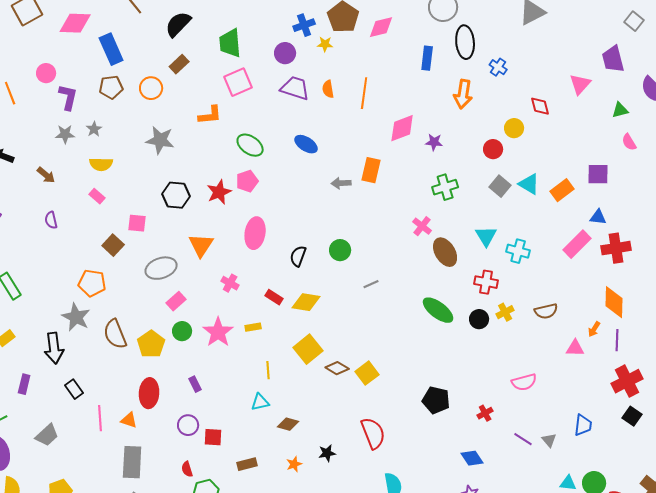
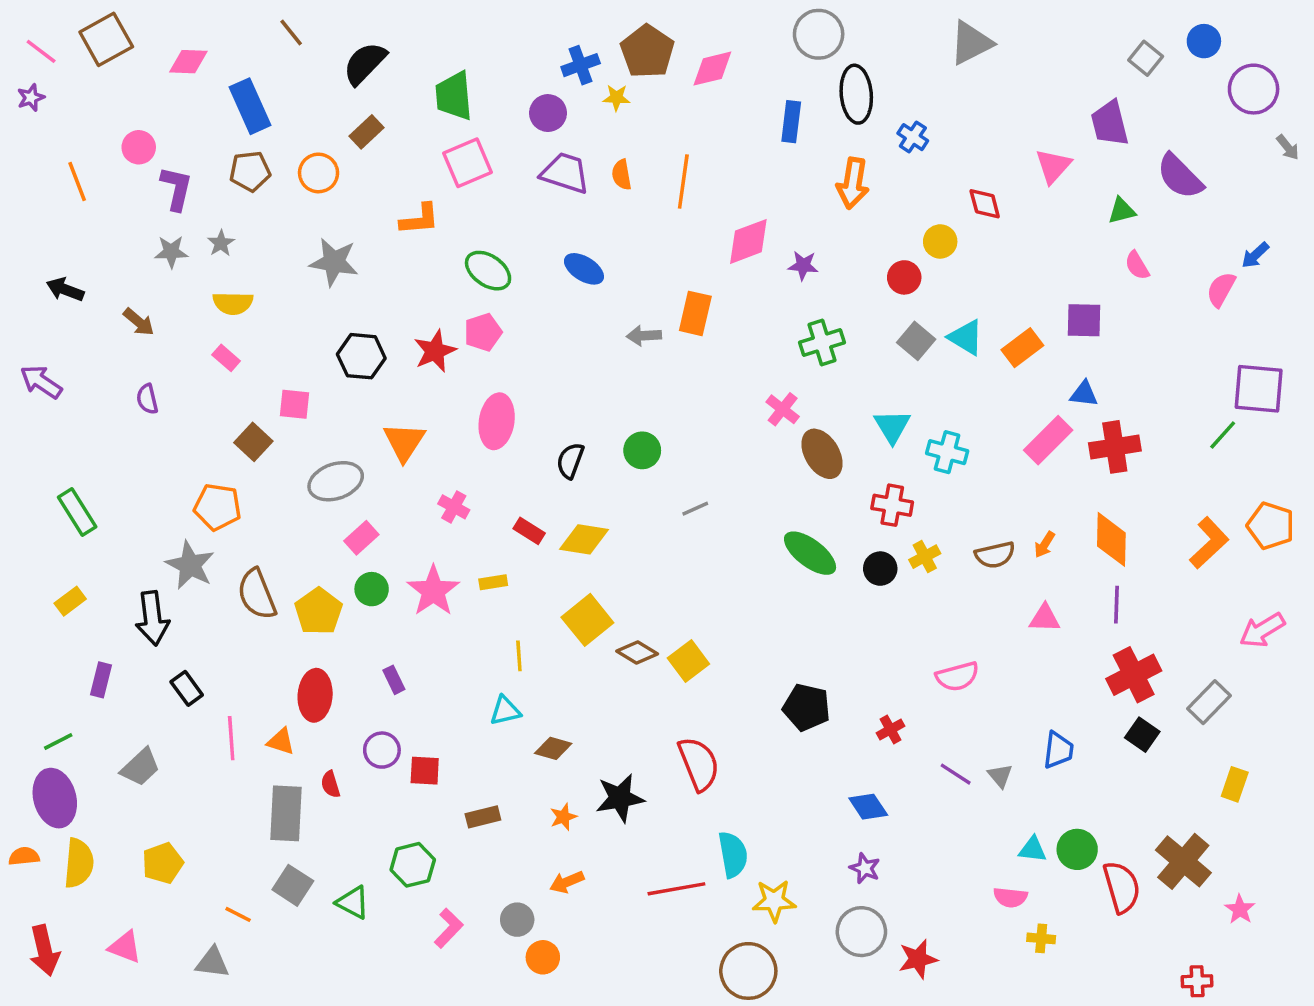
pink diamond: (75, 23) -> (188, 62), size x0.7
orange arrow: (594, 329) -> (1045, 545), moved
black star: (327, 453) -> (620, 798), size x1.6
red semicircle: (187, 469) -> (331, 784), moved

